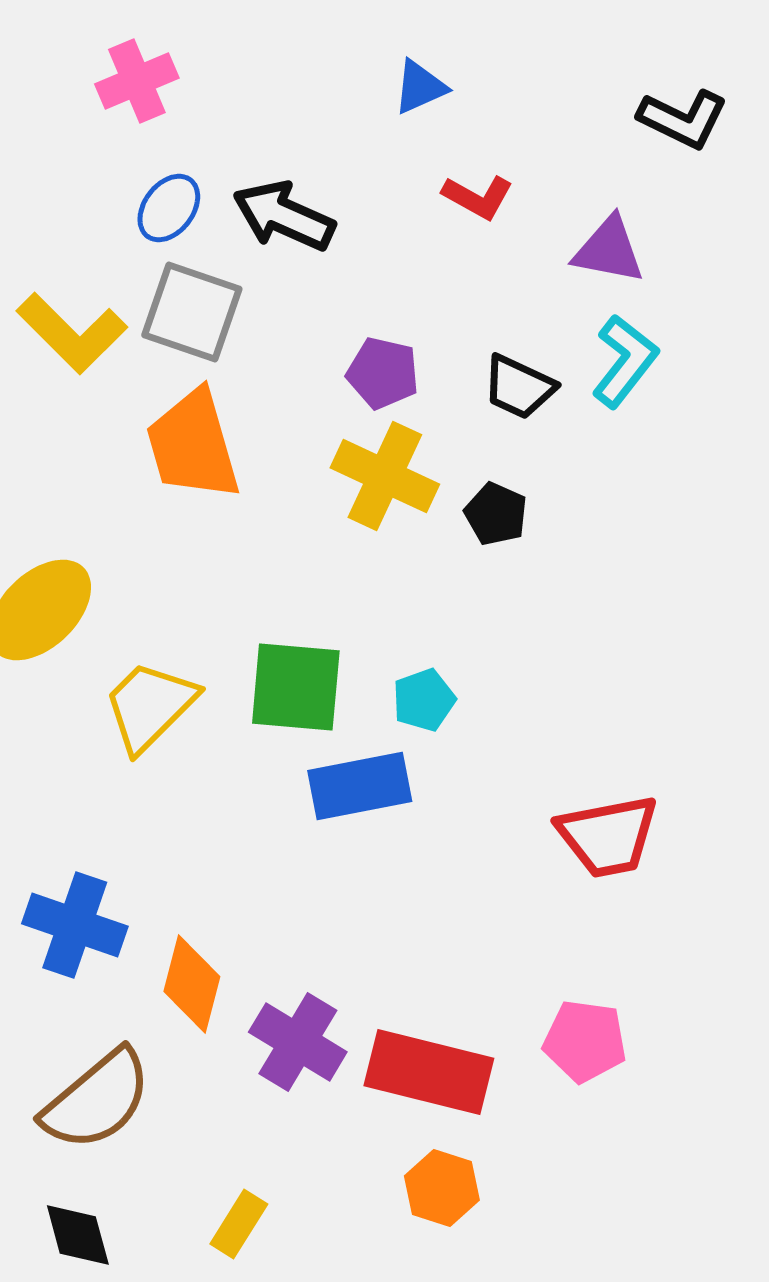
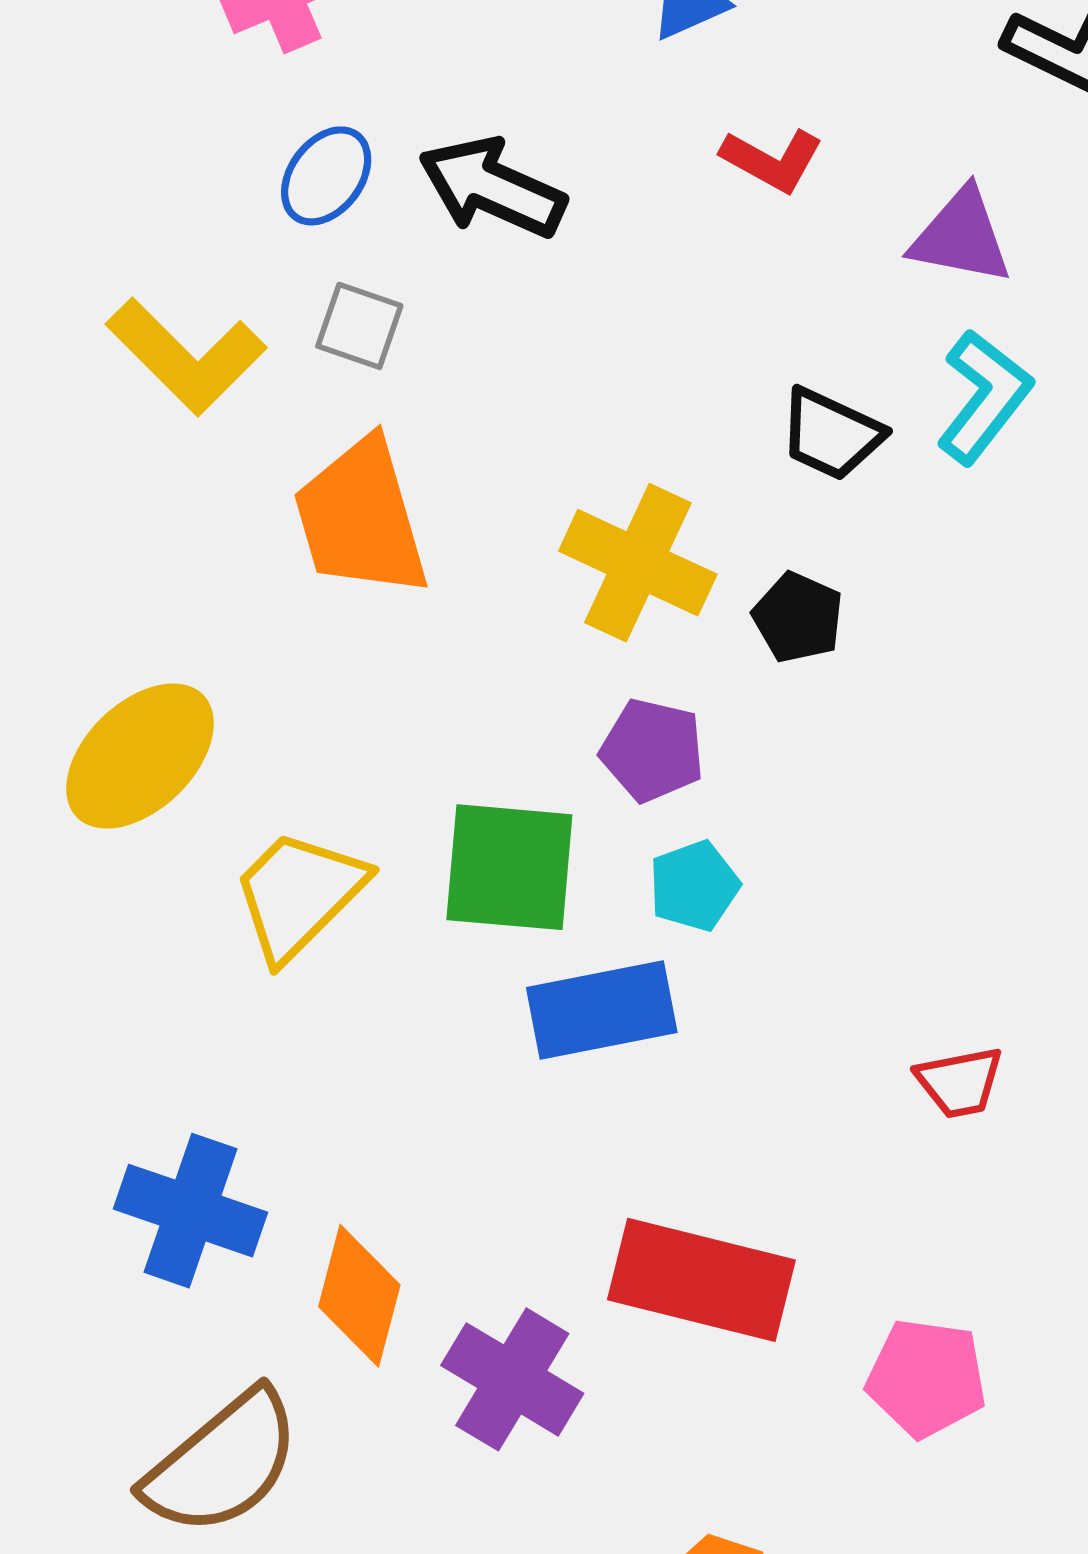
gray square: (192, 312) -> (359, 326), size x0.6
purple pentagon: (383, 373) -> (652, 750), moved
red trapezoid: (608, 836) -> (960, 1082), size x0.6
red rectangle: (429, 1072) -> (701, 1280), moved

